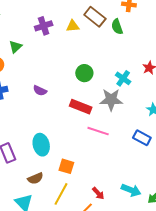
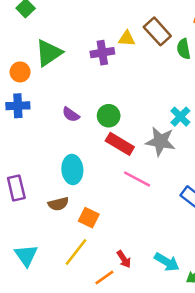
purple cross: (44, 26) -> (102, 53), moved
green triangle: (15, 47) -> (49, 53), size x1.6
green circle: (84, 73) -> (109, 116), moved
cyan ellipse: (41, 145) -> (72, 169), moved
brown semicircle: (35, 178) -> (58, 204), moved

